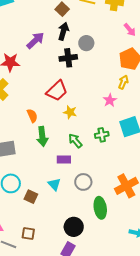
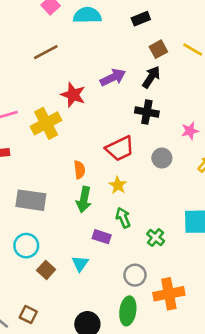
gray circle: (86, 43) -> (162, 158), moved
pink star: (110, 100) -> (190, 131), moved
yellow star: (70, 112) -> (118, 185), moved
green cross: (102, 135) -> (156, 238), moved, turned 32
gray circle: (83, 182) -> (135, 275), moved

